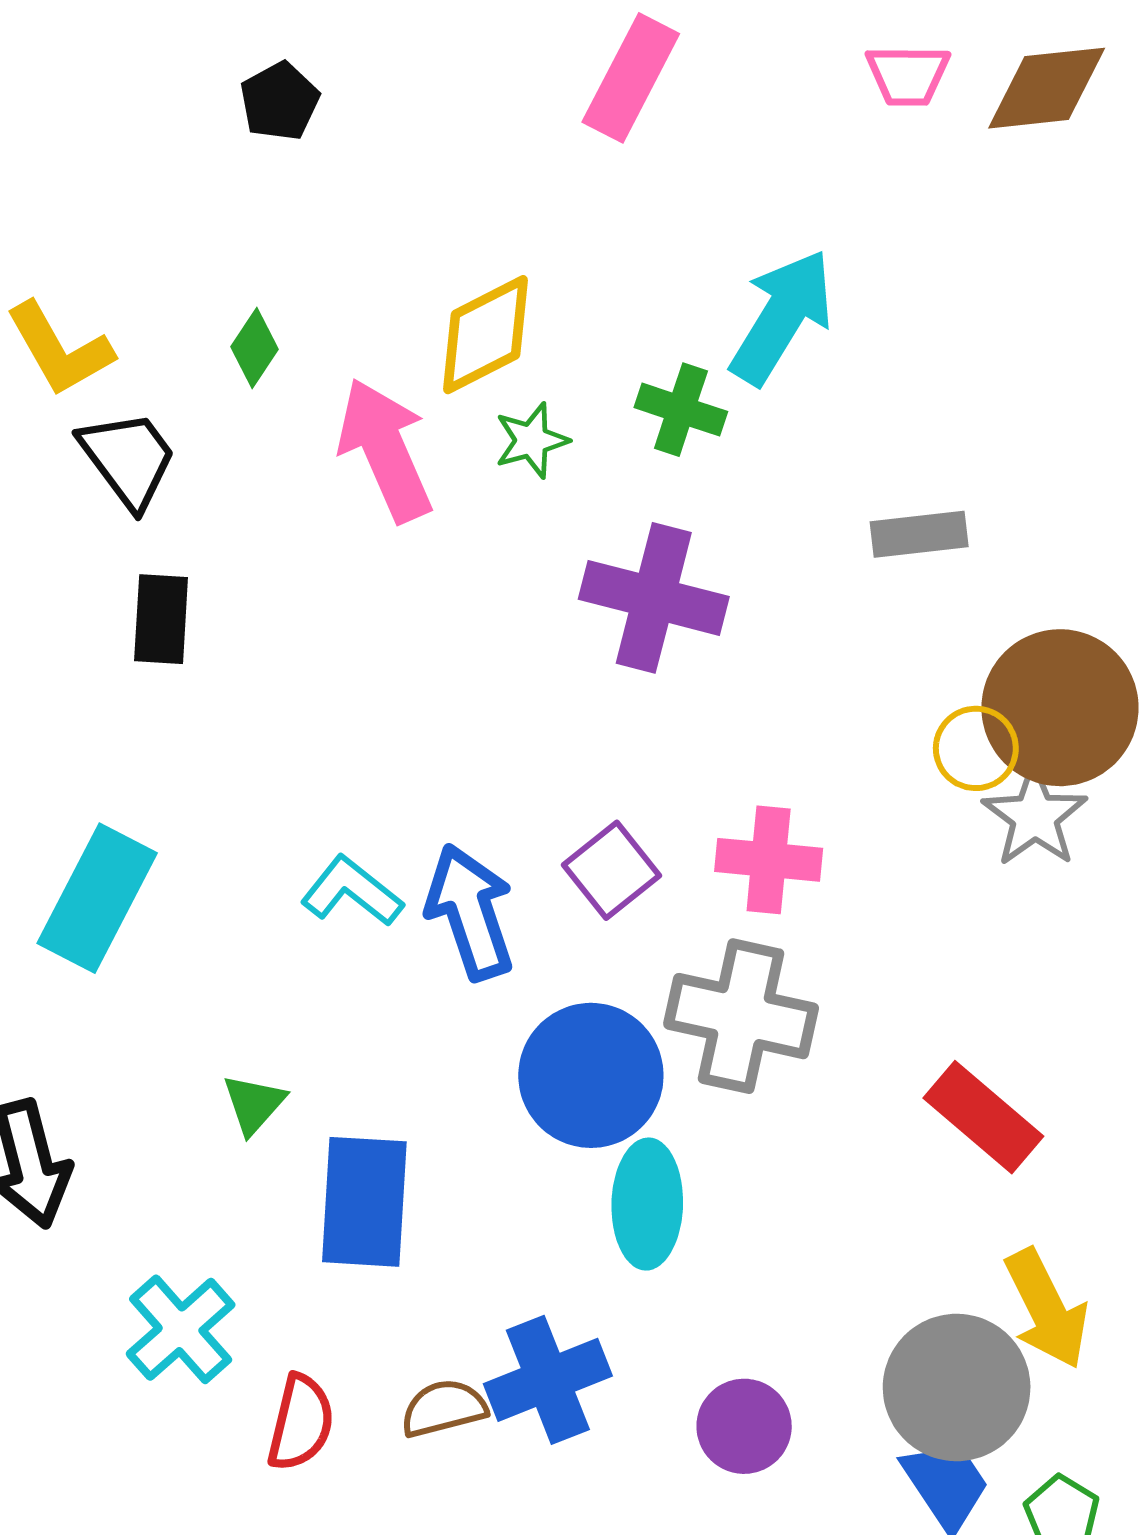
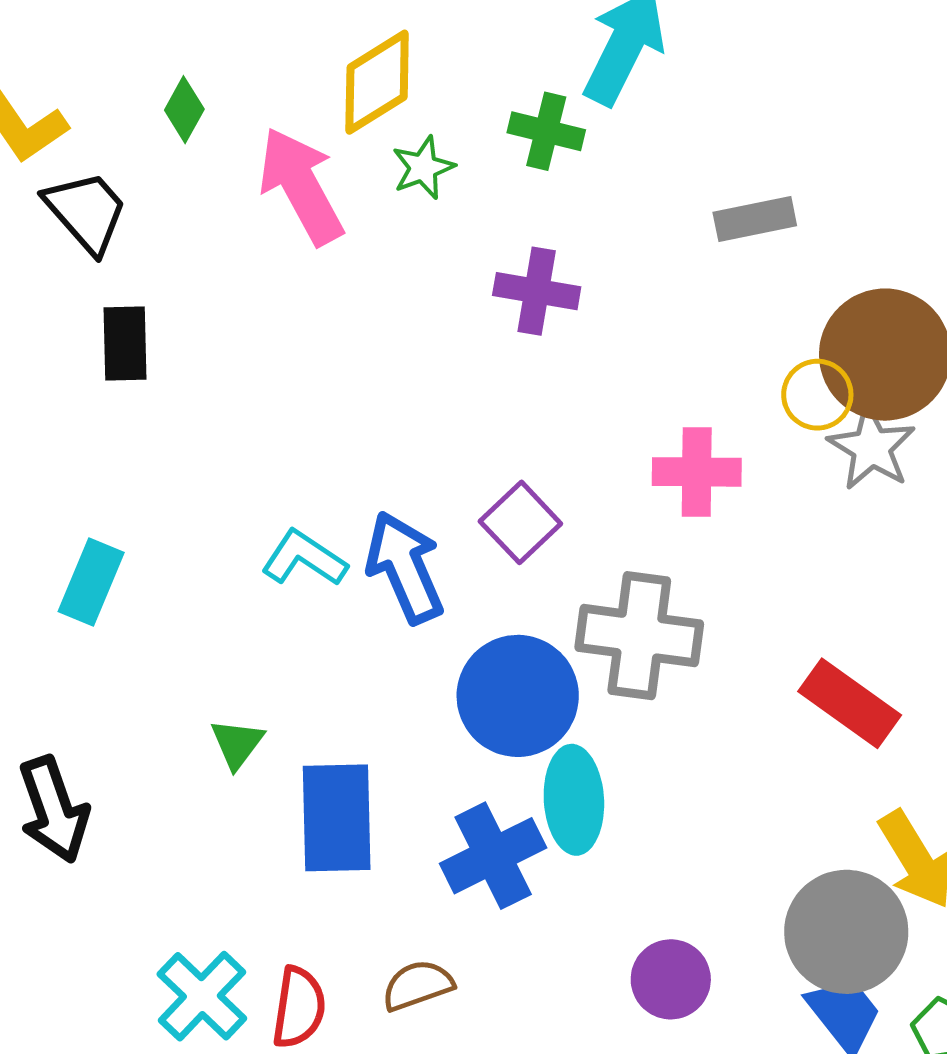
purple cross: (654, 598) -> (537, 291), size x0.7
pink cross: (769, 860) -> (697, 472), moved
cyan rectangle: (97, 898) -> (91, 582), size x0.7
cyan cross: (181, 1329) -> (202, 996), moved
blue cross: (548, 1380) -> (493, 856), moved

